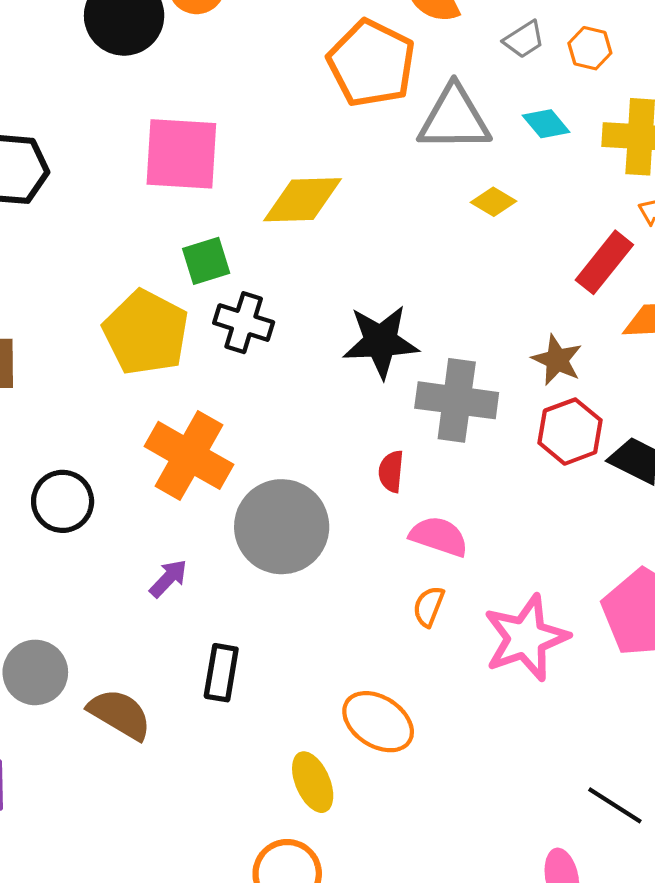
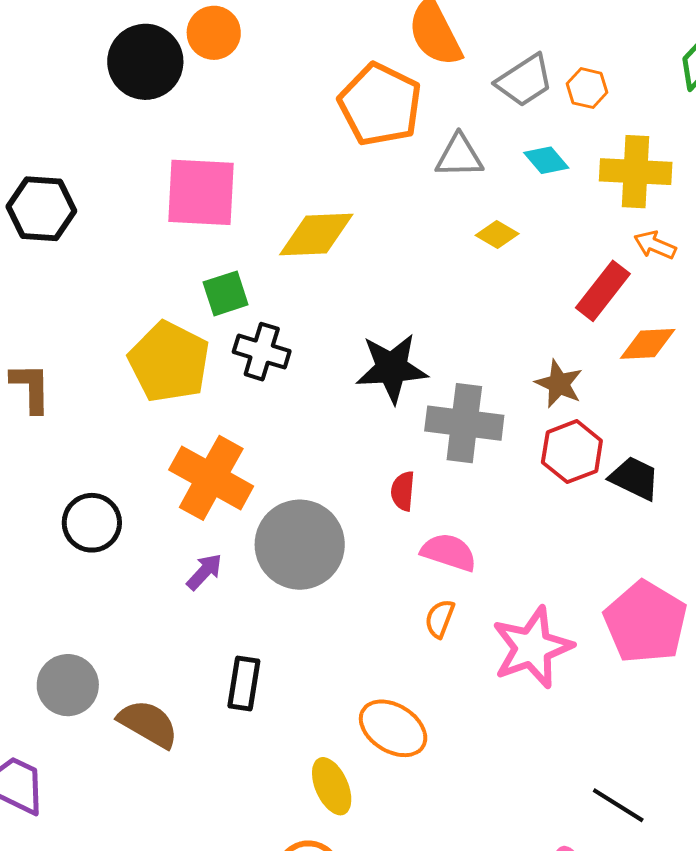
gray trapezoid: (524, 39) -> (524, 81), size x1.5
gray triangle: (454, 119) -> (459, 156), size x0.7
purple arrow: (168, 578) -> (204, 572), moved

